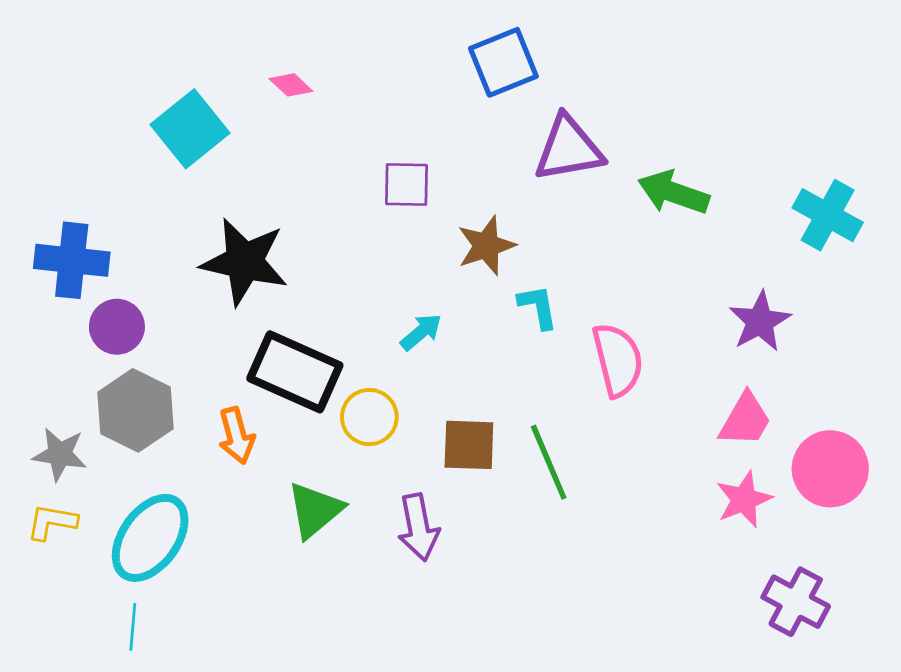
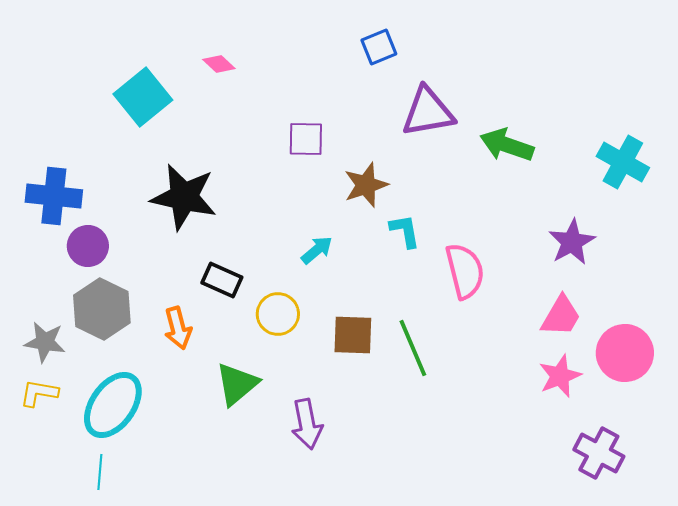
blue square: (503, 62) -> (379, 47), size x0.7
black rectangle: (295, 372) -> (222, 280), size x0.6
purple arrow: (418, 527) -> (307, 424), moved

